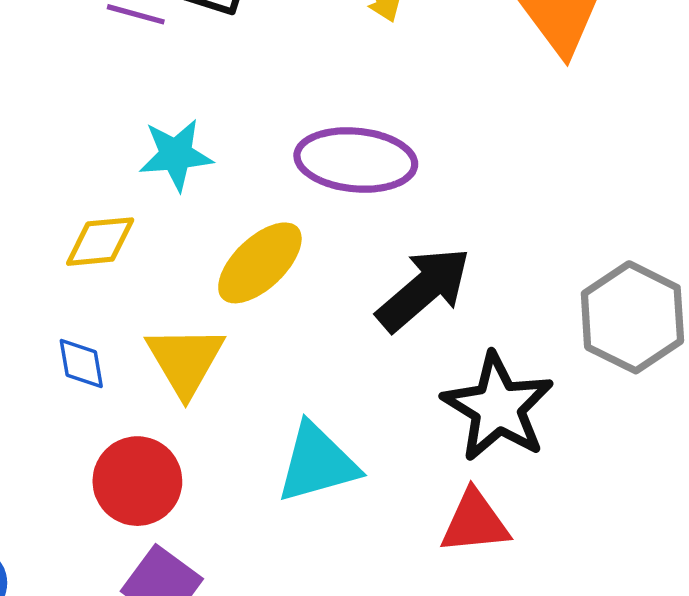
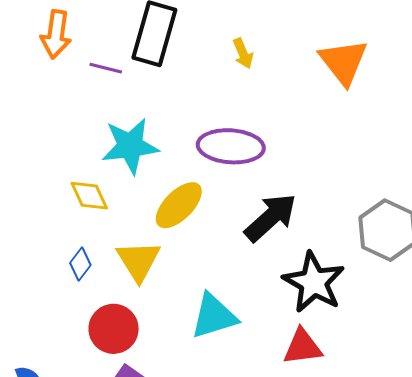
cyan star: (176, 155) -> (130, 146), size x1.4
yellow diamond: (100, 242) -> (89, 196), turned 72
blue diamond: (81, 363) -> (80, 264), turned 48

